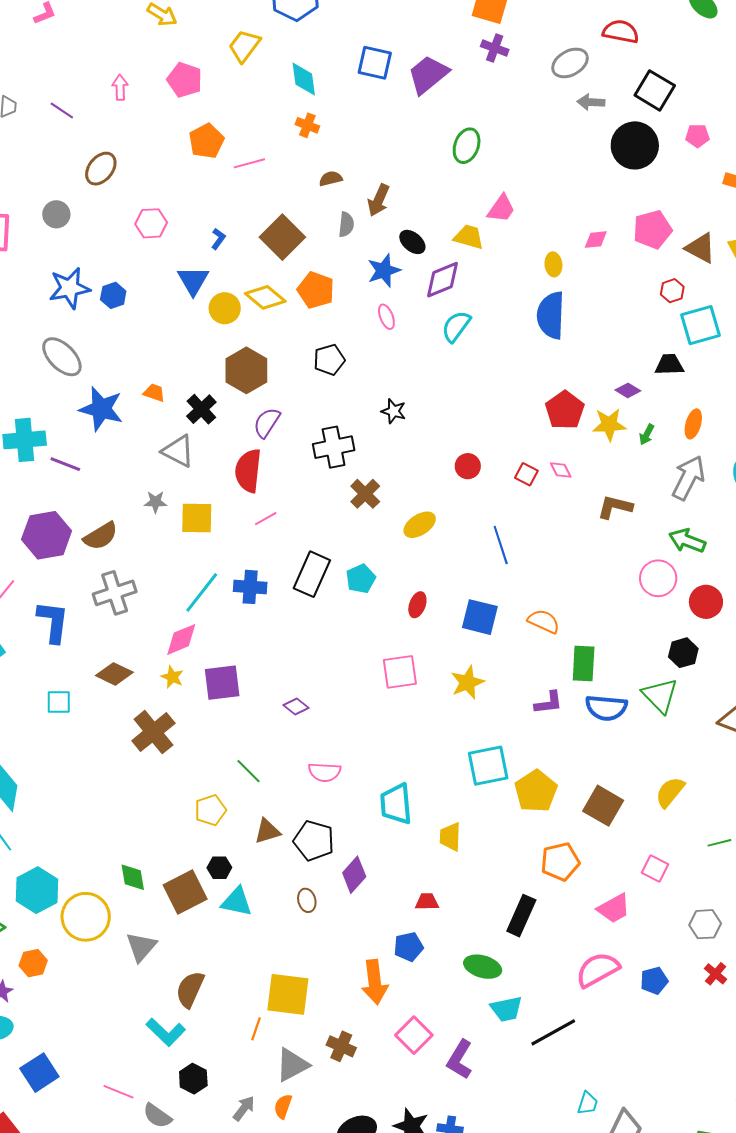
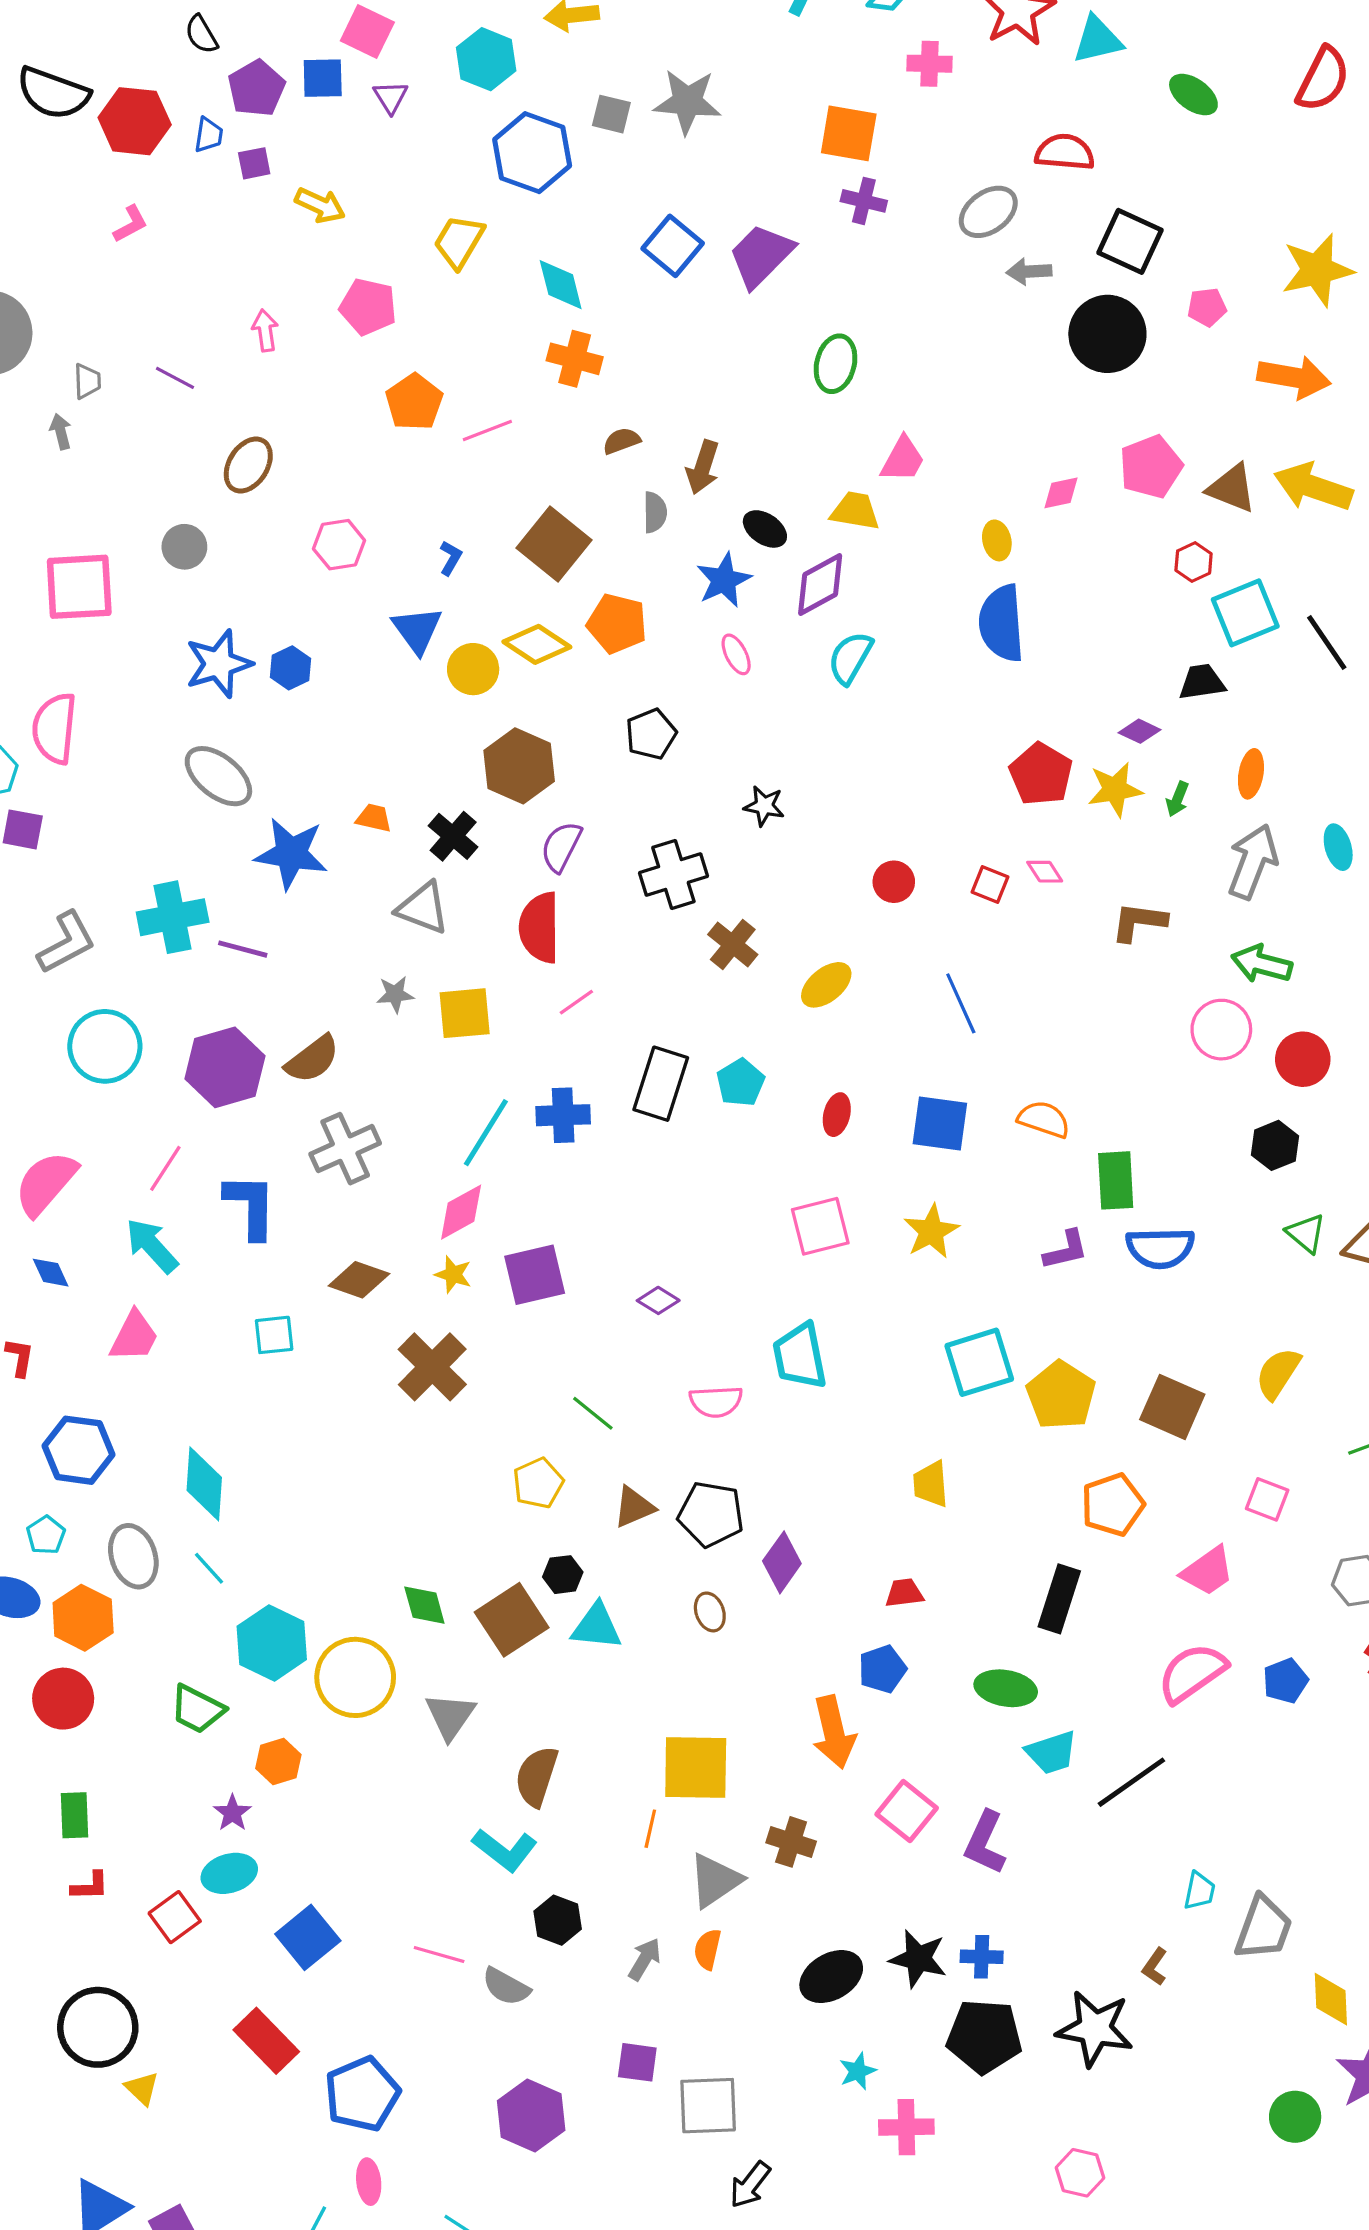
blue square: (375, 63) -> (673, 246), turned 33
orange cross: (307, 125) -> (575, 359), size x1.4
green triangle: (660, 696) -> (1306, 1233), moved, size x0.7
cyan trapezoid: (396, 804) -> (800, 1356), moved

